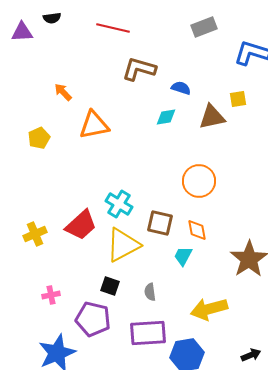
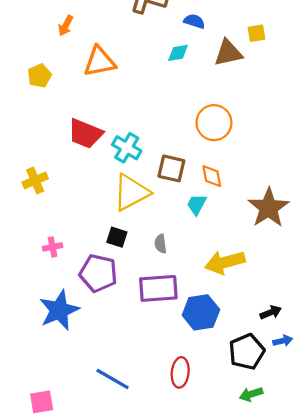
orange arrow: (63, 92) -> (66, 26), turned -108
red trapezoid: (81, 225) -> (85, 134), moved, turned 64

